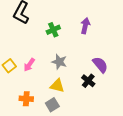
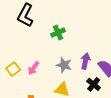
purple arrow: (85, 26) -> (85, 61), moved

